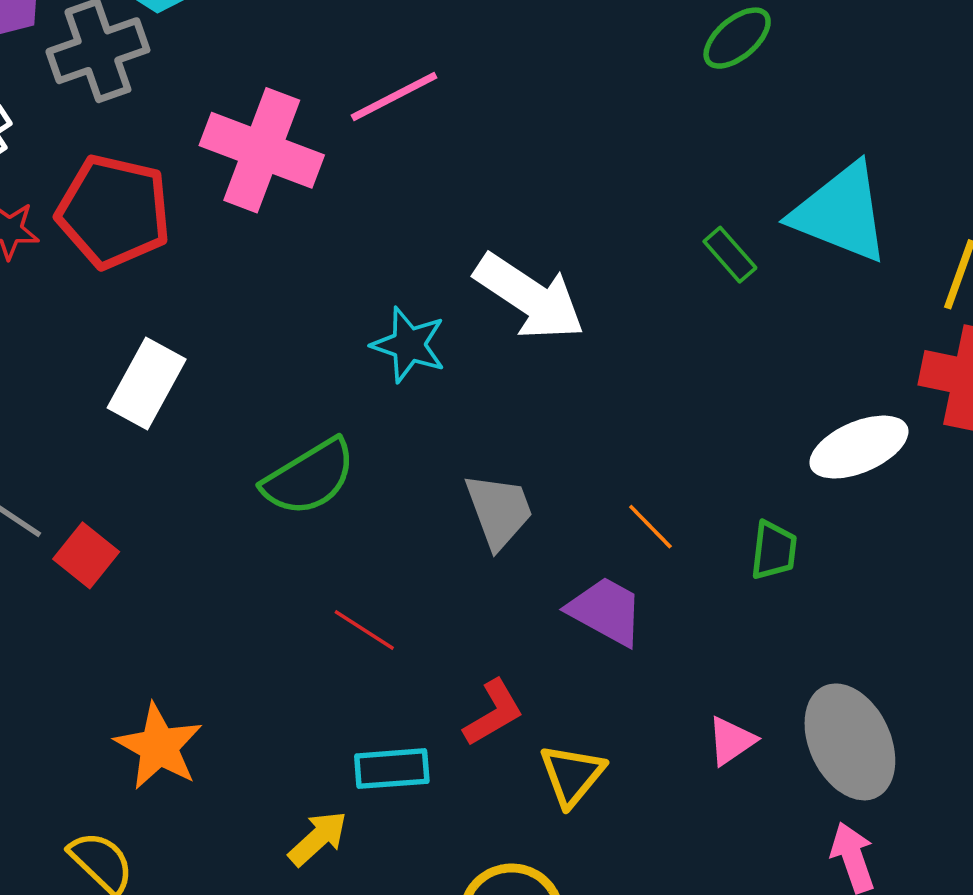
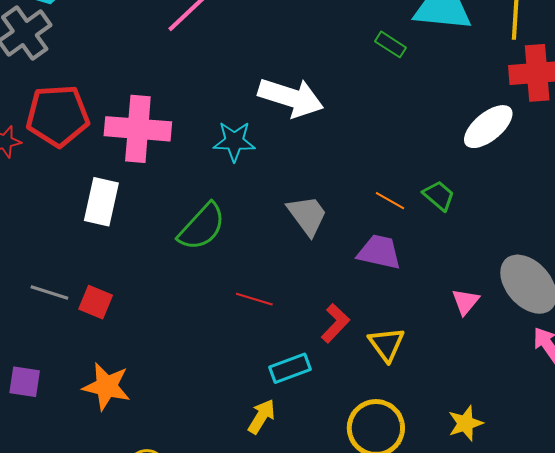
pink cross: (262, 150) -> (138, 129), moved
green trapezoid: (774, 550) -> (439, 196), moved, turned -40
orange star: (159, 747) -> (107, 386), moved

